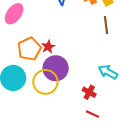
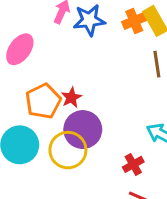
red cross: (89, 92) -> (133, 164), turned 32

